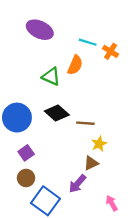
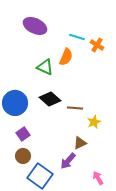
yellow star: (99, 144) -> (94, 122), moved

